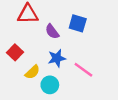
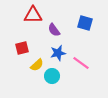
blue square: (78, 23) -> (85, 23), moved
red square: (15, 52) -> (22, 48), turned 32

